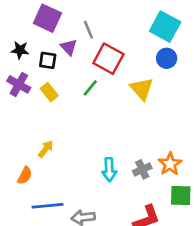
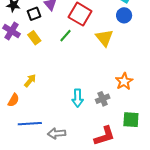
black square: (48, 60) -> (34, 14), turned -32
orange star: (170, 164) -> (124, 81), moved

